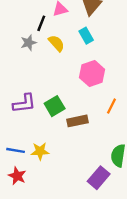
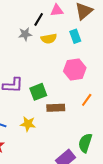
yellow semicircle: (56, 43) -> (49, 39), turned 112
yellow star: (40, 151) -> (28, 124), moved

